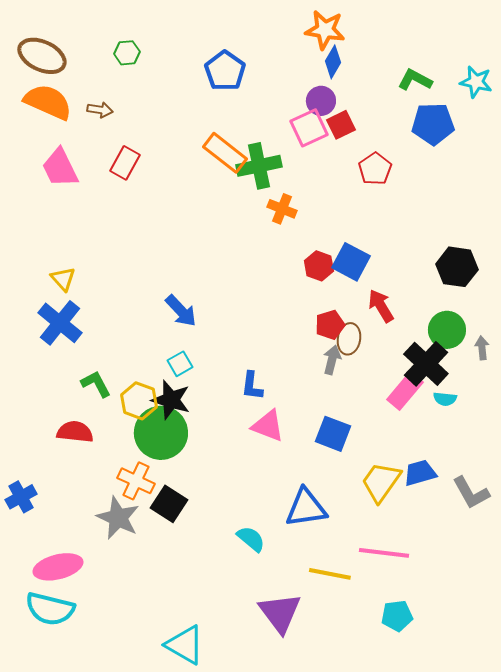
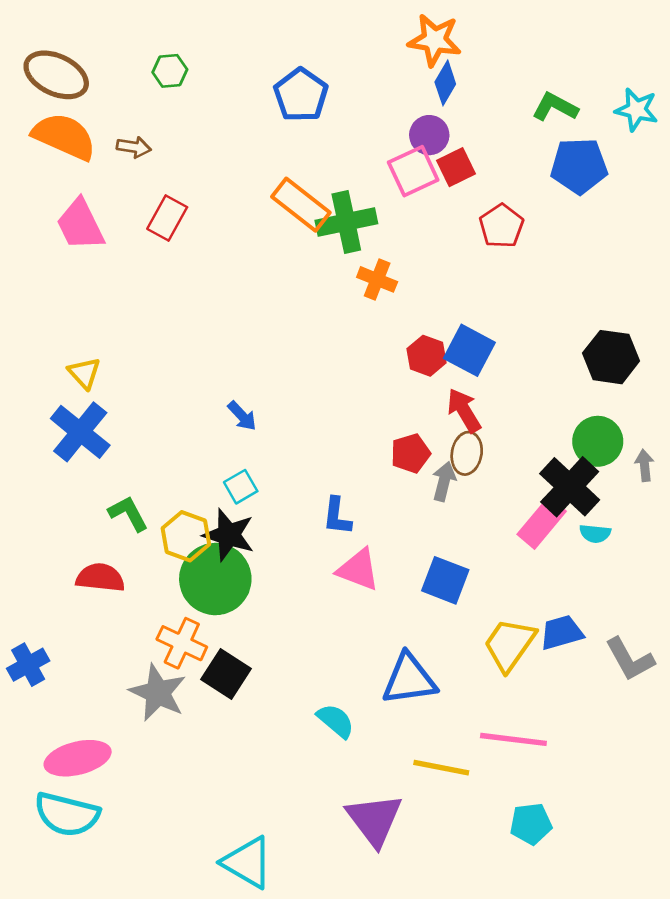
red arrow: (381, 306) -> (464, 411), moved
blue arrow: (181, 311) -> (242, 416), size x0.7
red pentagon: (330, 325) -> (411, 453), moved

